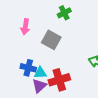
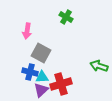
green cross: (64, 13) -> (66, 17), turned -32
gray square: (51, 40) -> (41, 53), moved

